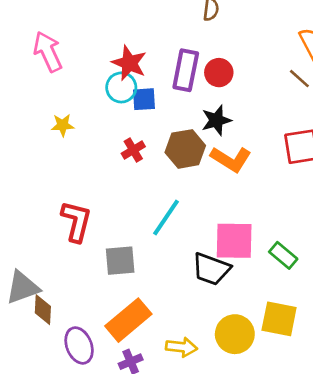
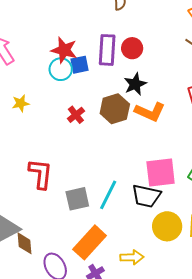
blue square: (144, 99) -> (80, 65), moved
cyan line: (166, 218) -> (108, 195), moved
yellow circle: (235, 334) -> (167, 226), moved

